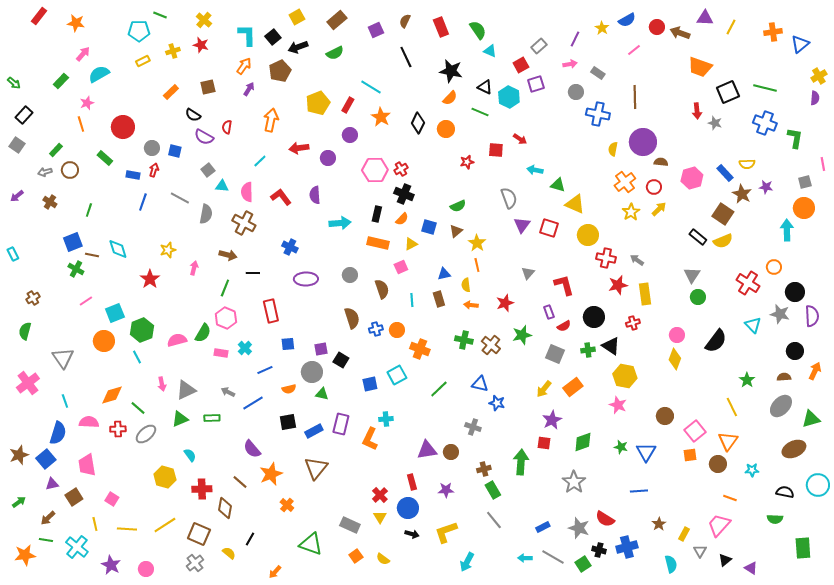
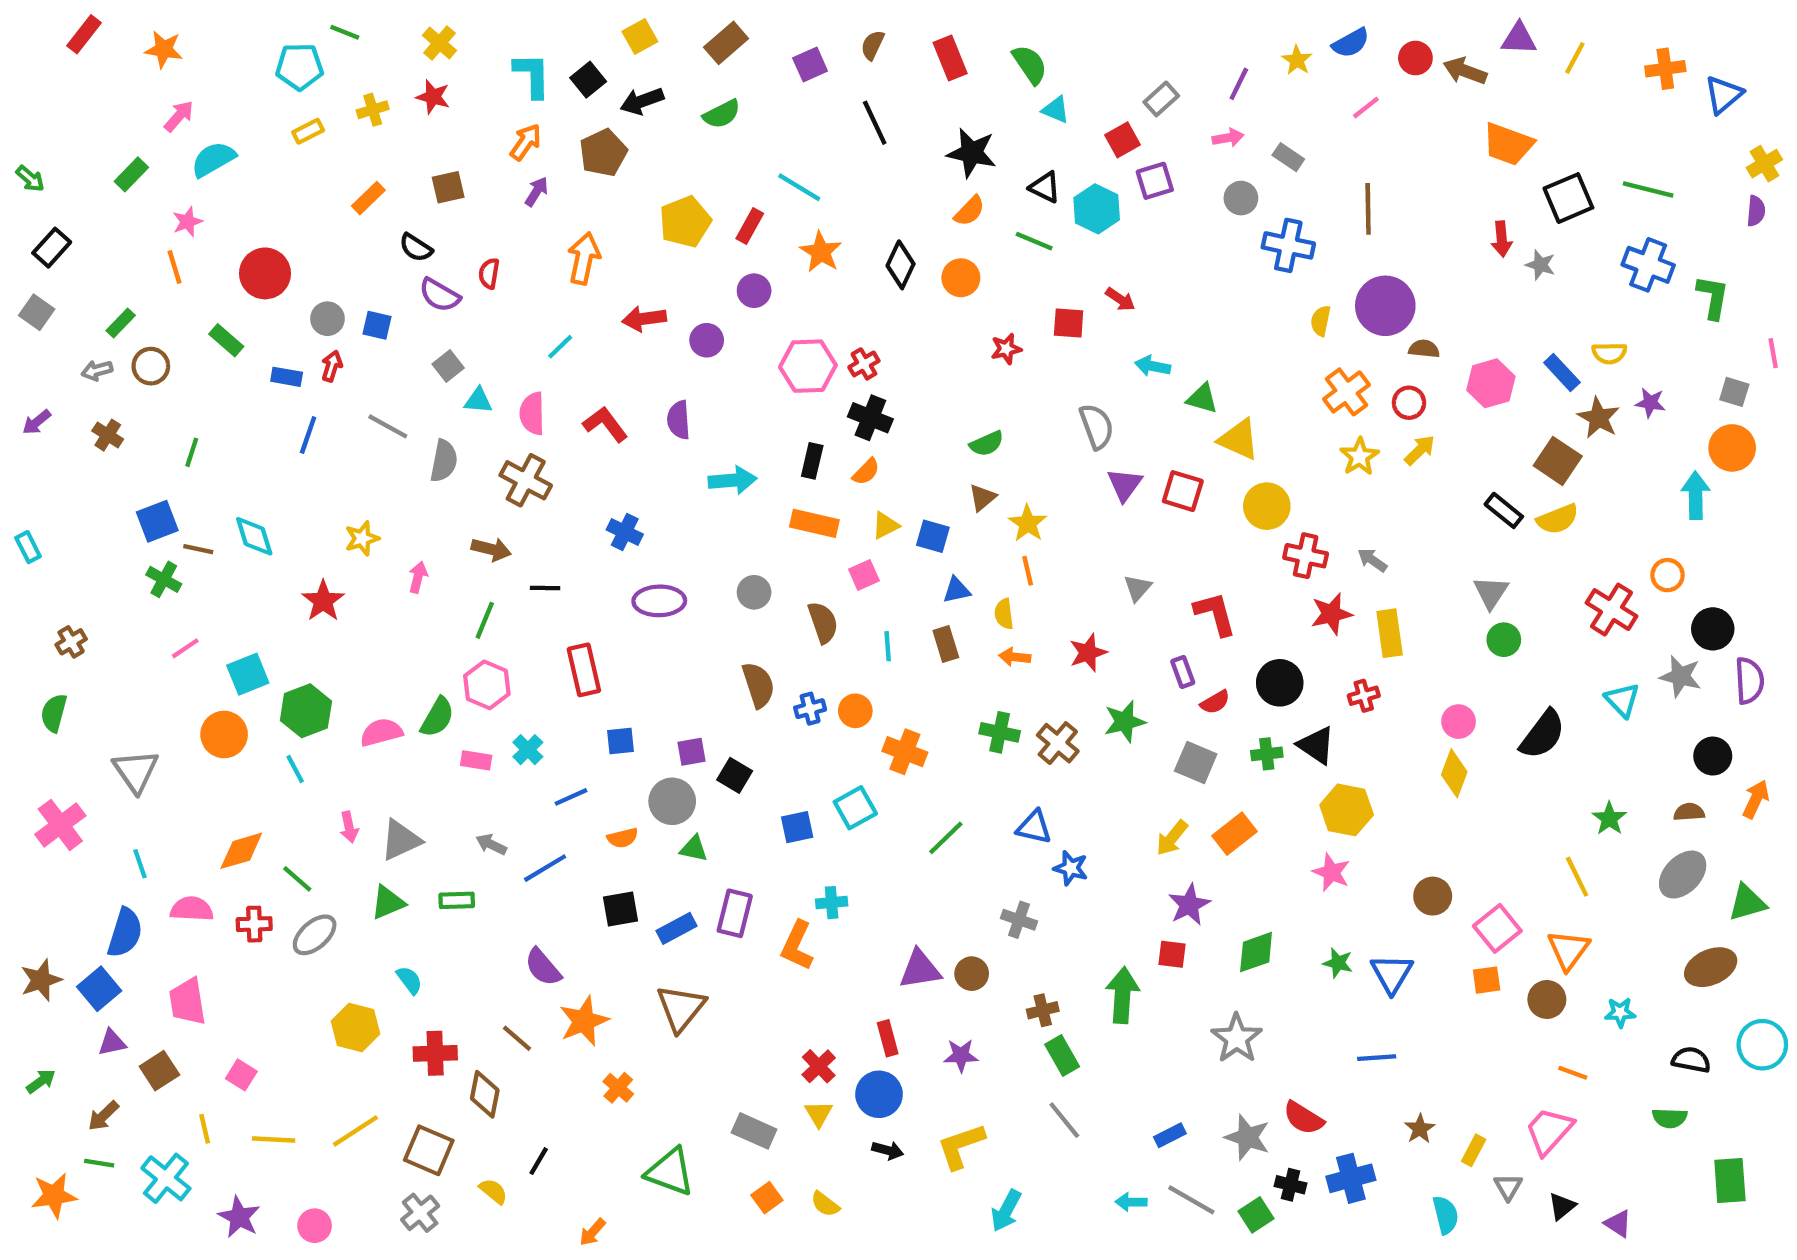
gray square: (805, 182) -> (1734, 392), turned 32
blue square: (429, 227) -> (933, 536), moved

